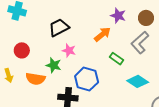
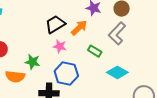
black trapezoid: (59, 28) -> (55, 24), moved
pink star: (69, 50) -> (60, 46), moved

